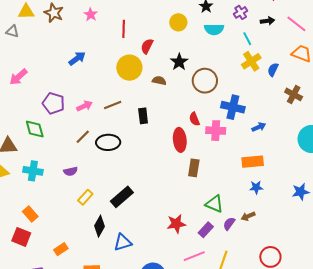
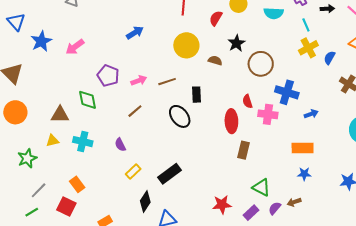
red semicircle: (147, 46) -> (216, 18), moved
black ellipse: (108, 142) -> (180, 116), moved, turned 50
purple semicircle: (71, 171) -> (120, 145), turned 72

